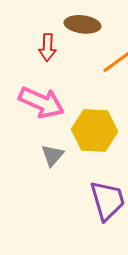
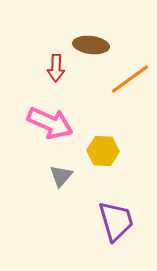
yellow hexagon: (94, 130) -> (103, 151), size x0.7

